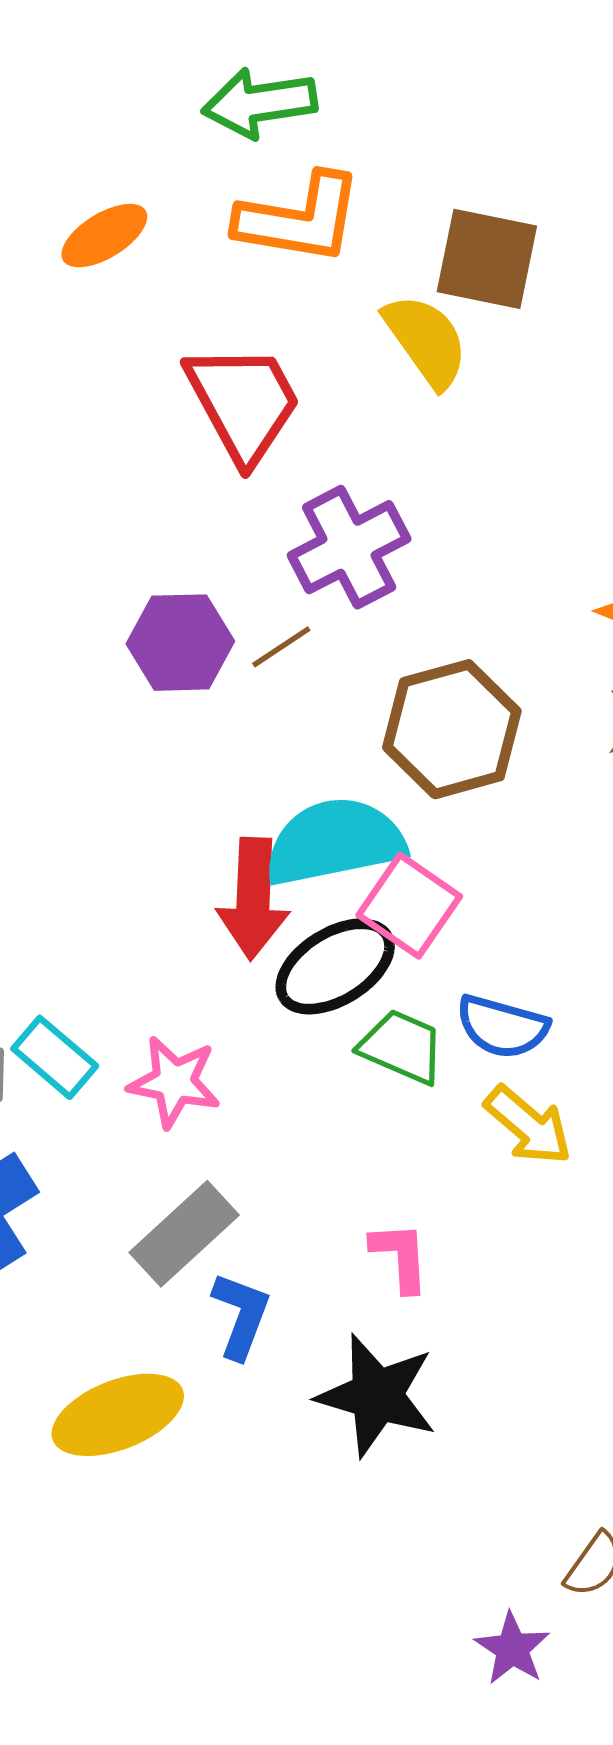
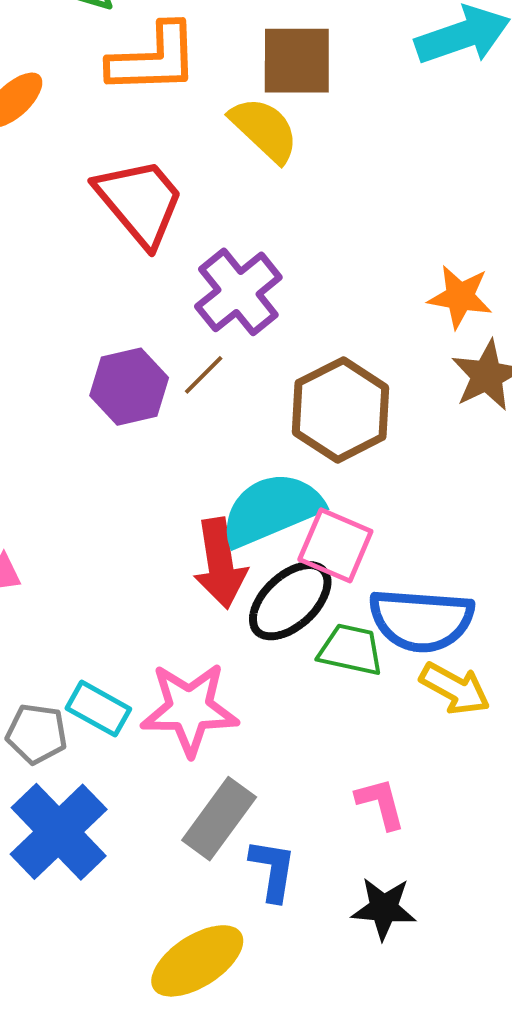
blue semicircle: (502, 1027) -> (421, 620), size x1.5
pink star: (174, 1082) -> (190, 709), size x1.4
black star: (377, 1395) -> (384, 908), size x0.7

